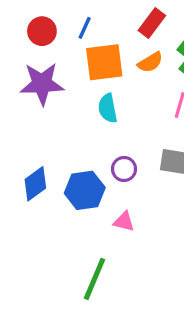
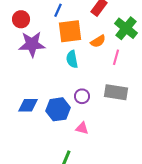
red circle: (42, 31) -> (21, 19), moved
orange semicircle: (150, 62) -> (98, 41), moved
blue diamond: (35, 184) -> (28, 105), turned 35

